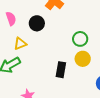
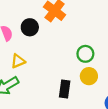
black circle: (37, 23) -> (30, 27), moved

